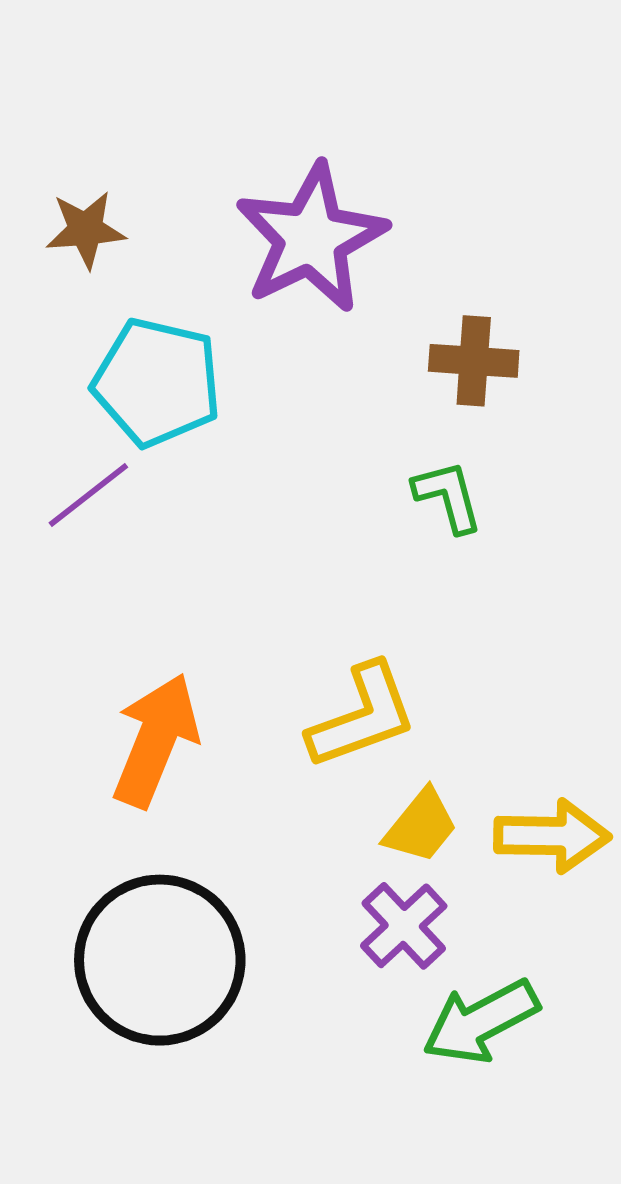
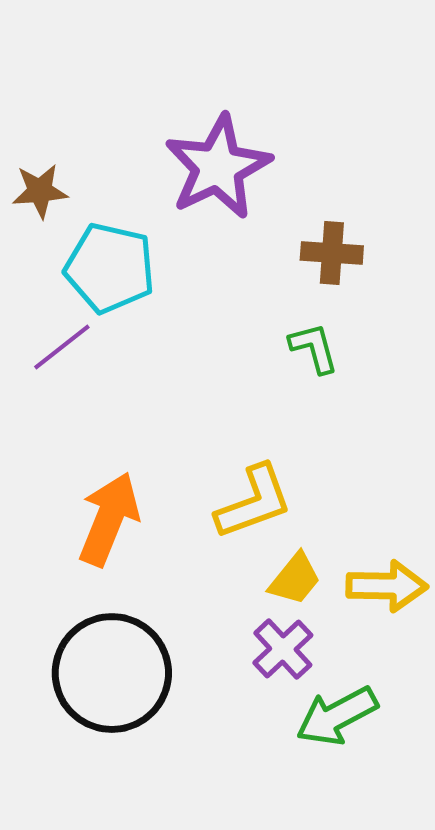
brown star: (86, 230) -> (40, 191), moved

